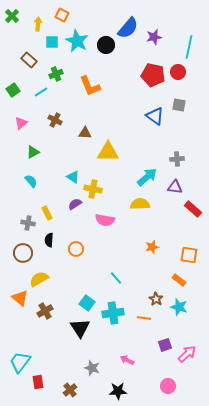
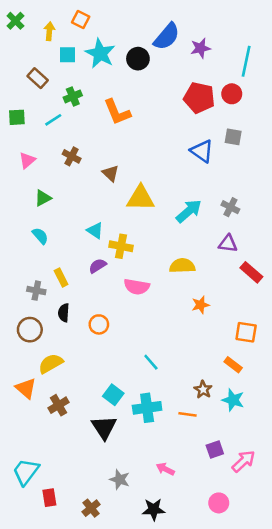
green square: (13, 90) -> (17, 117), turned 32
brown triangle: (85, 133) -> (111, 173), turned 40
gray cross: (177, 159) -> (230, 207), turned 32
cyan arrow: (147, 177) -> (189, 211), moved
orange star: (152, 247) -> (200, 305), moved

